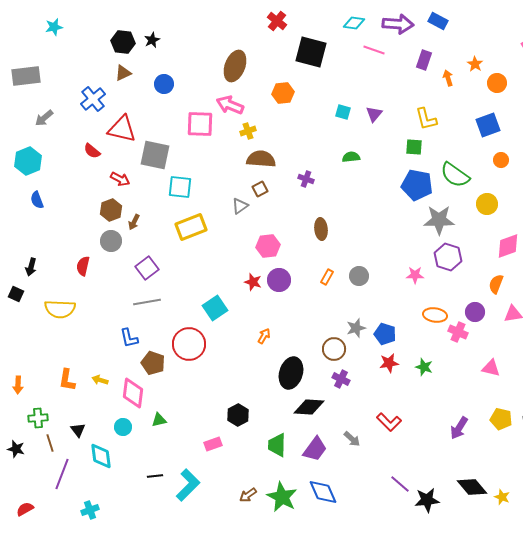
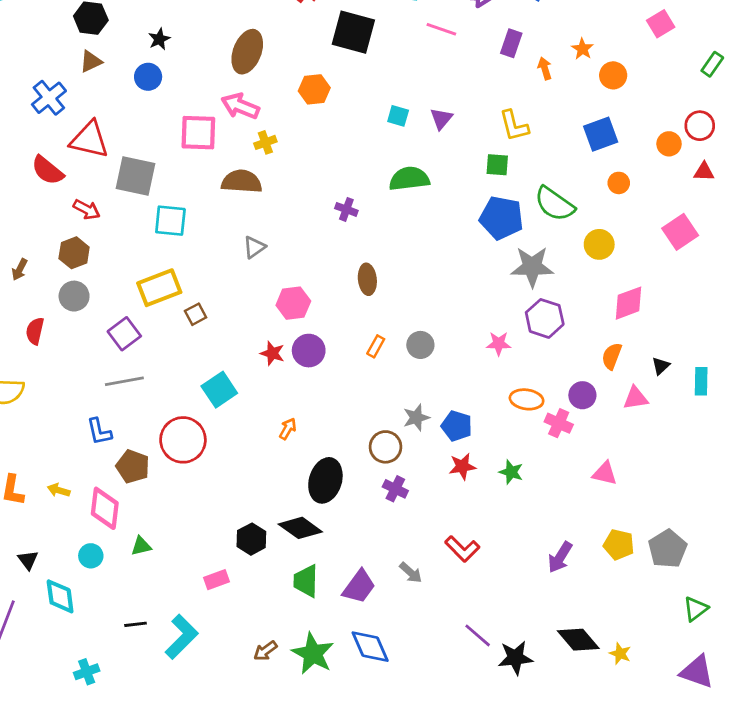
black star: (152, 40) -> (159, 39), moved
red semicircle: (92, 151) -> (48, 170), size x1.4
green semicircle: (351, 157) -> (409, 179), size x1.6
brown semicircle: (261, 159) -> (242, 182), moved
brown square: (260, 189) -> (196, 314), moved
brown arrow: (134, 222) -> (20, 270), moved
yellow rectangle: (191, 227) -> (159, 288), moved
black diamond: (309, 407) -> (300, 528), moved, turned 32
cyan cross: (90, 510) -> (87, 672), moved

